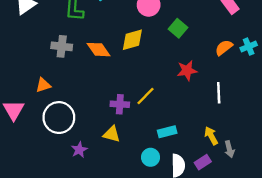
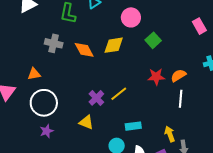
orange semicircle: (224, 48) -> (178, 75), moved
purple cross: (120, 104) -> (96, 98), turned 35
purple star: (79, 150) -> (47, 131), moved

